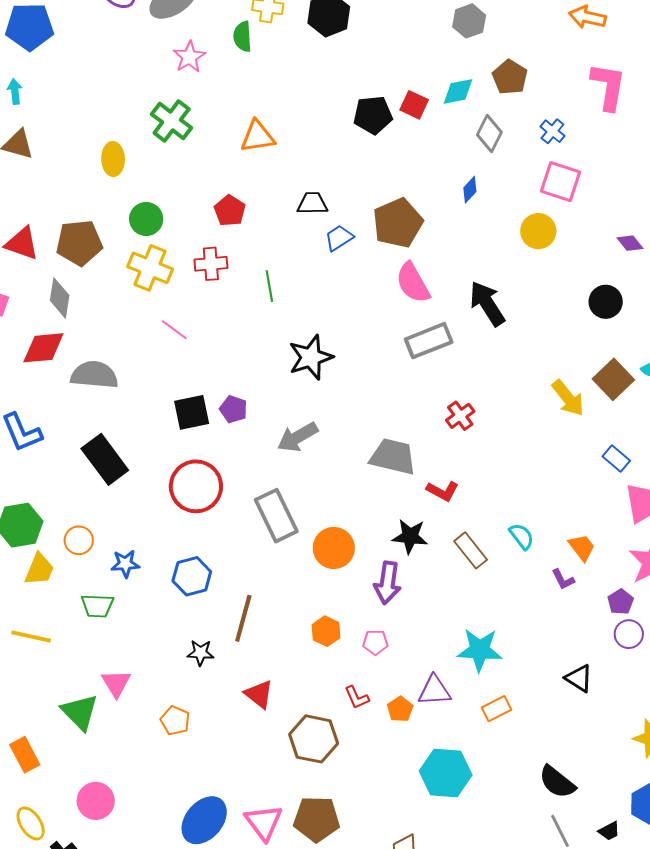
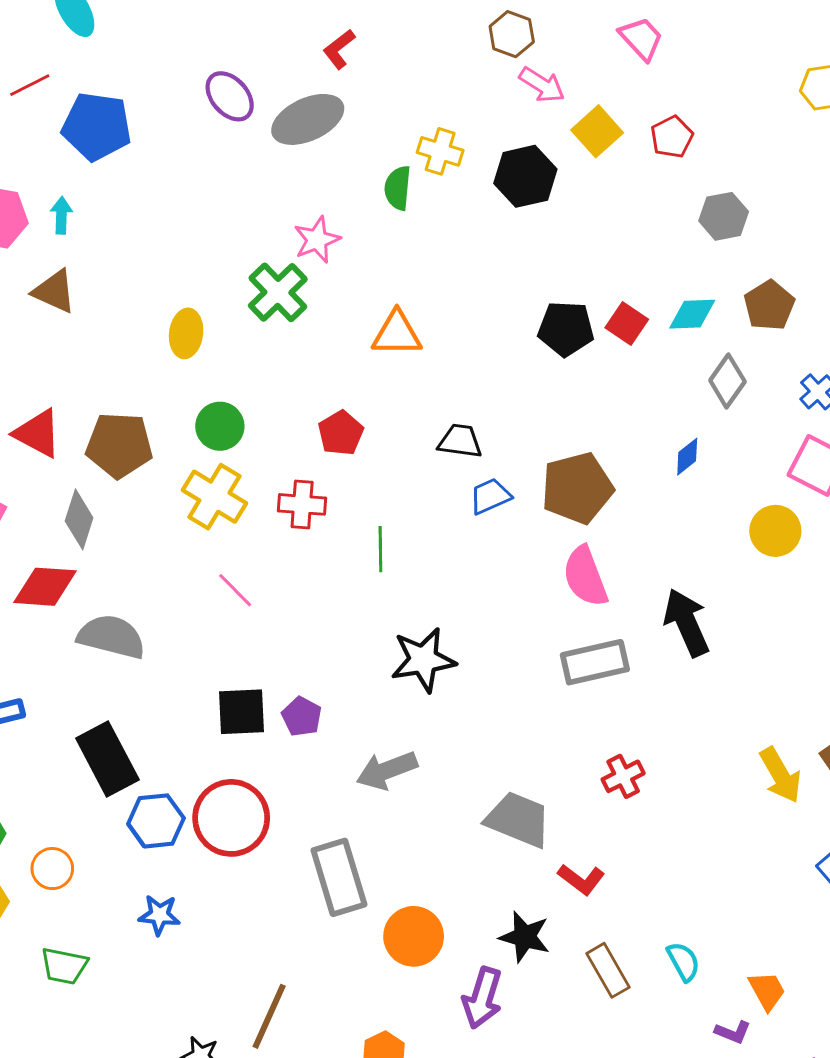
pink star: (189, 57) -> (317, 240), moved
blue star: (125, 564) -> (159, 915), moved
blue hexagon: (192, 576) -> (156, 821), moved
purple L-shape: (563, 579) -> (733, 1032), turned -50

